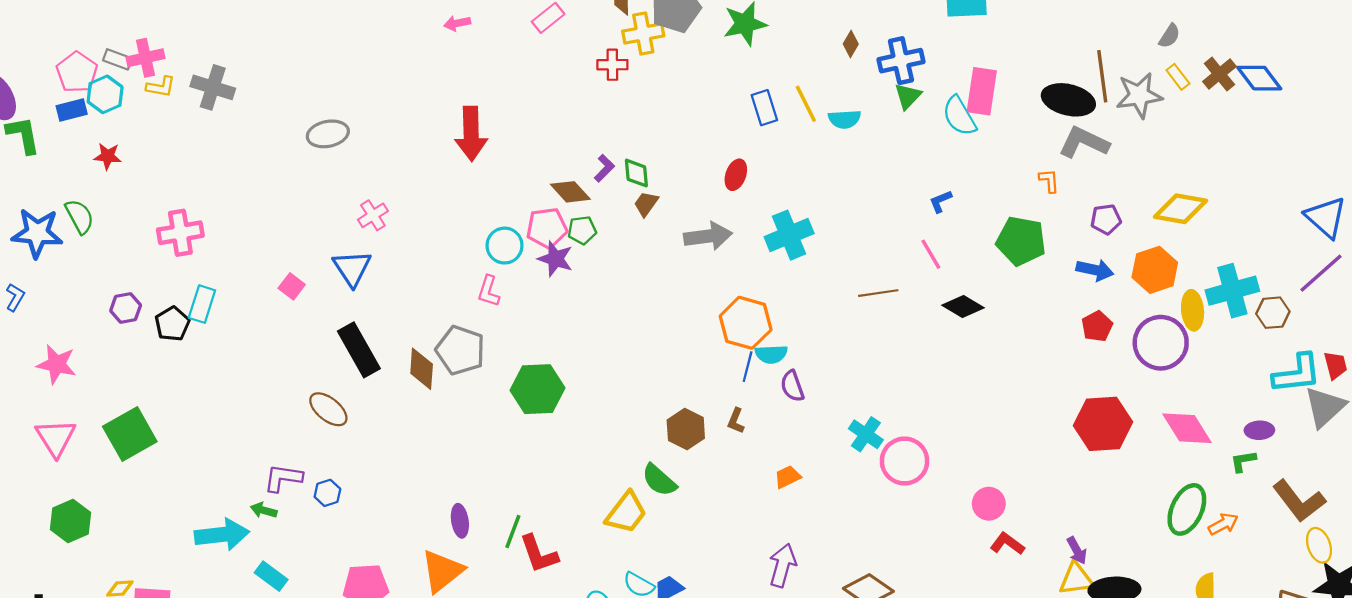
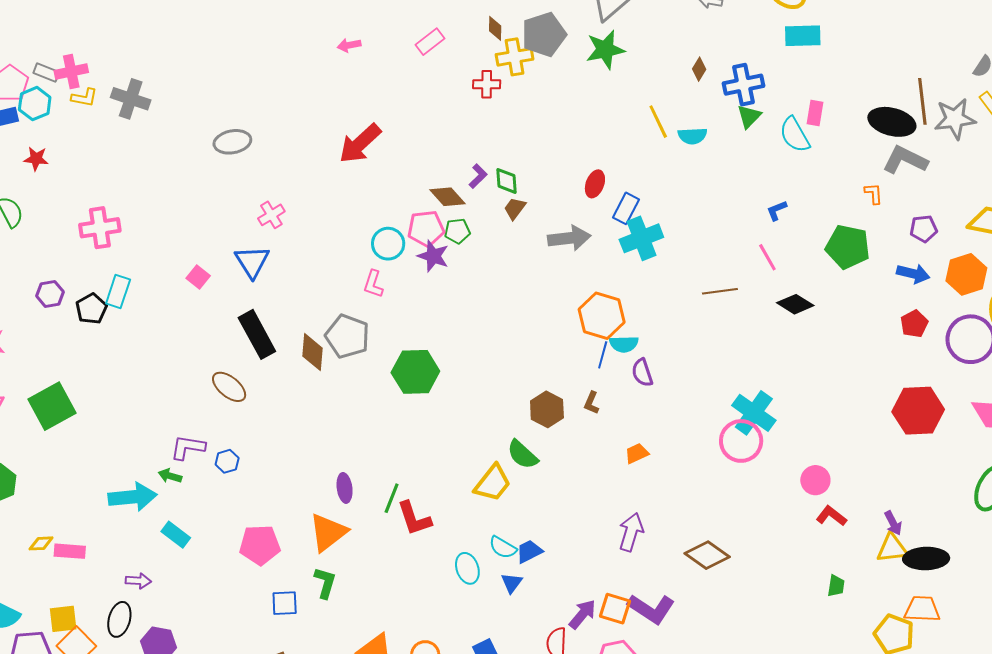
pink rectangle: (982, 91) -> (815, 113), size x0.6
blue rectangle: (764, 108) -> (626, 208), moved, turned 44
red arrow: (471, 134) -> (360, 144), turned 48
cyan cross: (866, 434) -> (754, 413), moved, size x1.4

